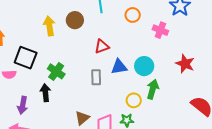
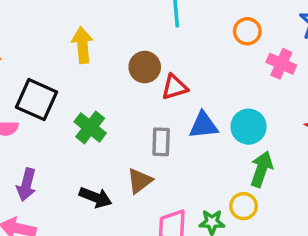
orange circle: (133, 15) -> (247, 31), moved
brown circle: (75, 20) -> (145, 67), moved
black arrow: (45, 93) -> (95, 197), moved, turned 114
yellow circle: (134, 100) -> (244, 206), moved
brown triangle: (82, 118) -> (140, 181), moved

